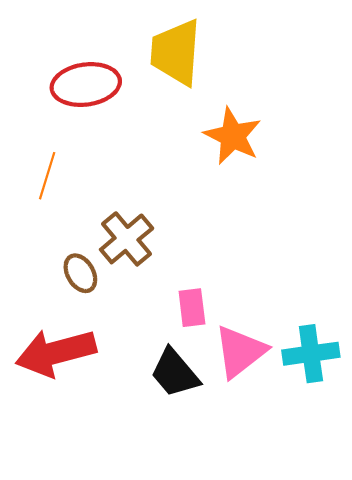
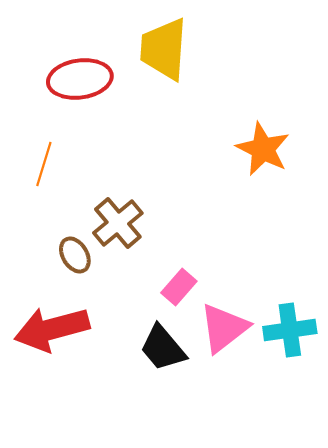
orange star: (233, 136) -> (263, 149), moved
pink rectangle: (192, 308) -> (179, 287), turned 48

